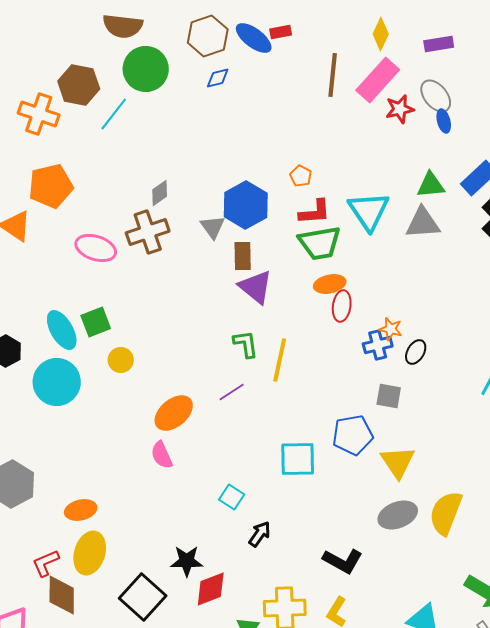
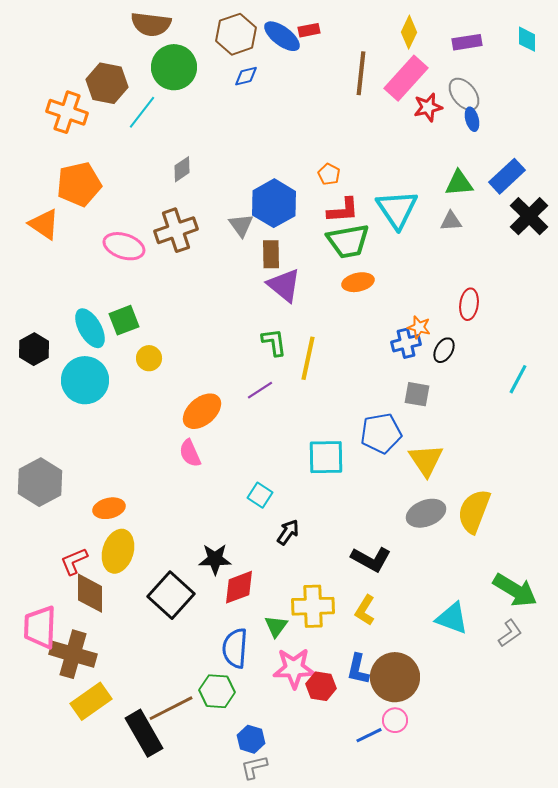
gray diamond: (160, 193) -> (182, 169), moved
gray triangle: (423, 223) -> (451, 221), size x0.6
red ellipse: (342, 306) -> (469, 304), moved

